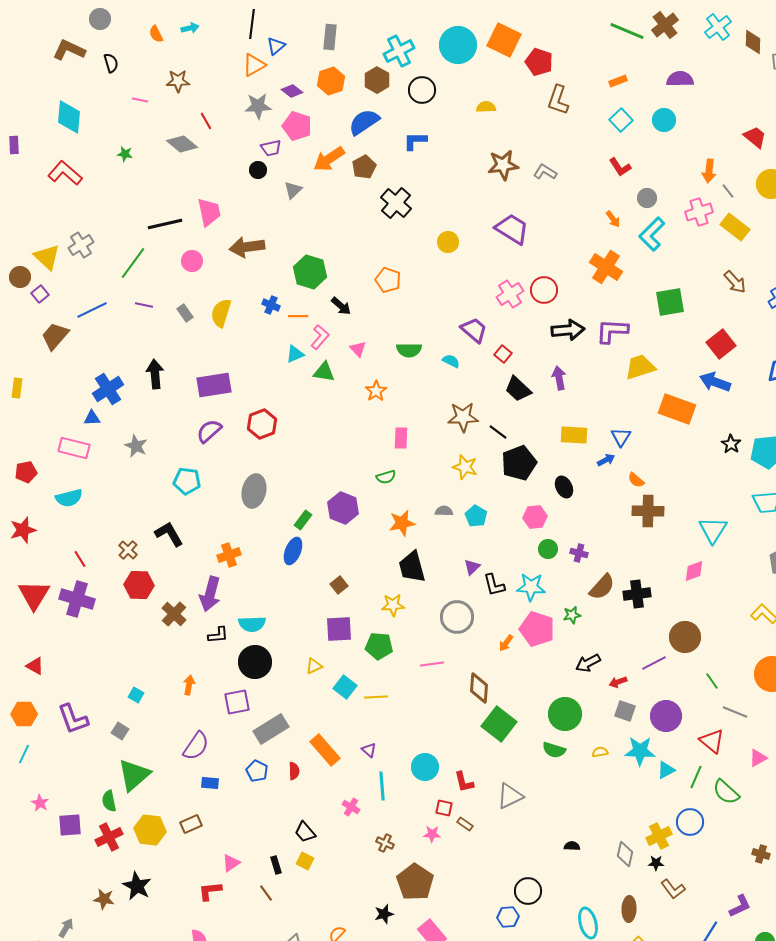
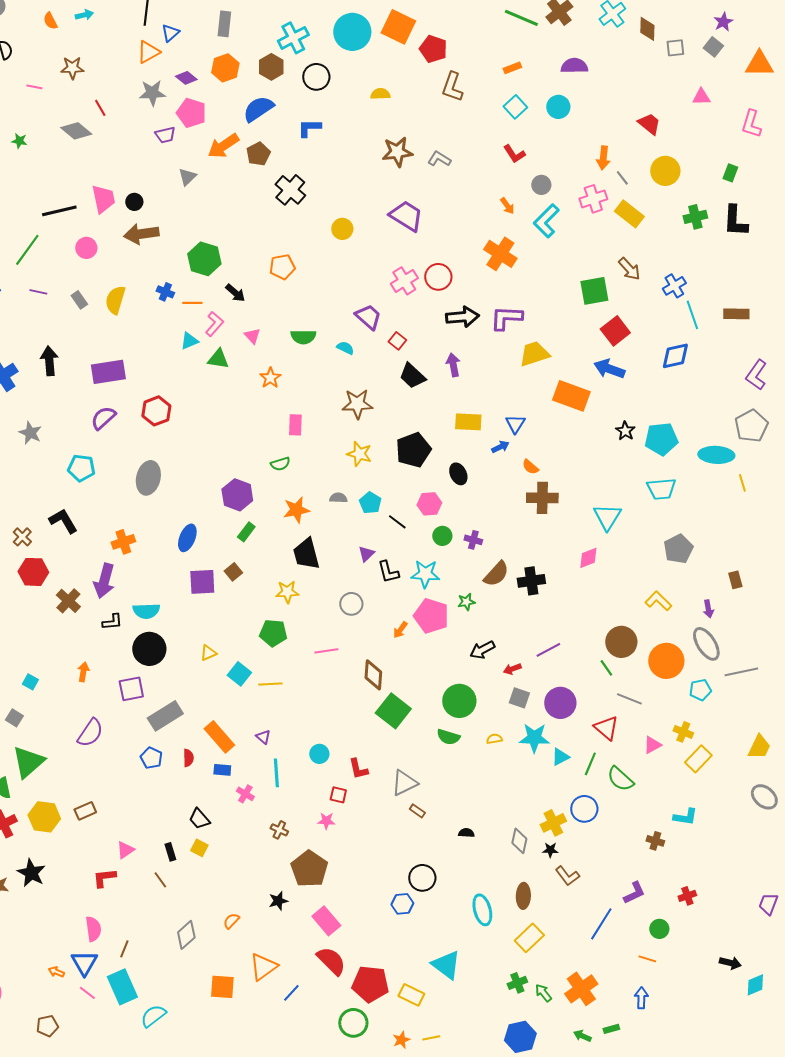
black circle: (258, 170) -> (134, 202), moved
orange pentagon: (388, 280) -> (282, 267), turned -30
green square: (670, 302) -> (594, 291), moved
black line: (498, 432) -> (397, 522), moved
green rectangle: (303, 520) -> (246, 532), moved
gray circle: (457, 617) -> (351, 604), size x0.7
purple square: (339, 629) -> (202, 582), moved
brown circle: (685, 637) -> (621, 642), moved
cyan circle: (425, 767) -> (319, 754), size x0.7
blue rectangle: (210, 783) -> (222, 770), moved
brown rectangle: (465, 824) -> (417, 811), moved

